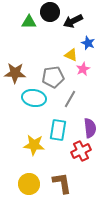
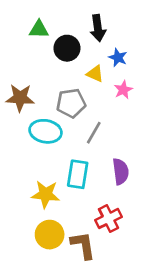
black circle: (50, 12) -> (67, 48), moved
black arrow: (73, 21) -> (98, 28), turned -72
pink star: (83, 69) -> (123, 90), moved
red cross: (81, 151) -> (109, 218), moved
yellow circle: (29, 184) -> (50, 235), moved

